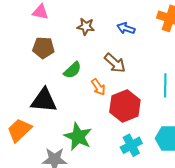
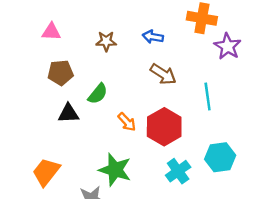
brown arrow: (115, 63) -> (163, 74), moved
orange arrow: (98, 87) -> (127, 122), moved
black triangle: (44, 100) -> (69, 114), moved, size x0.7

